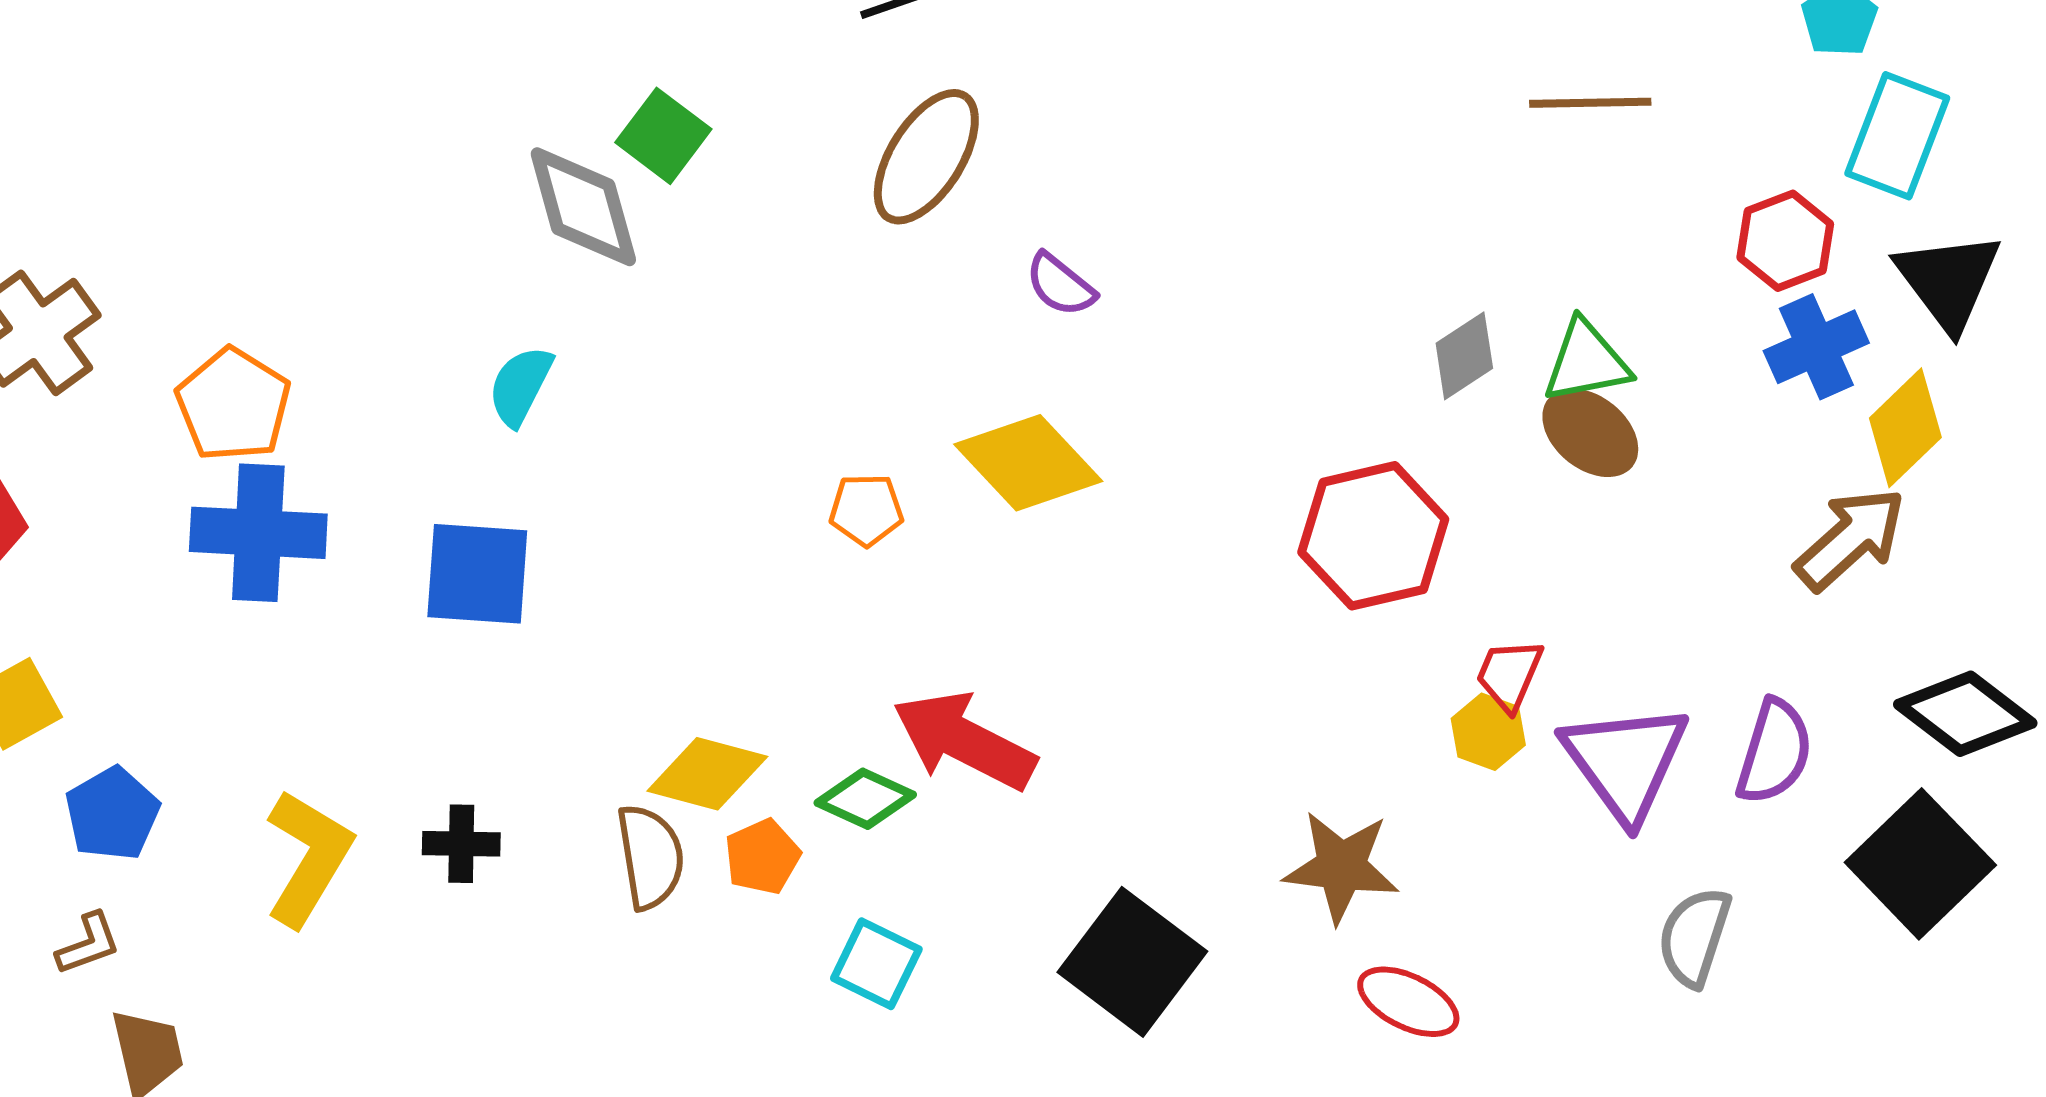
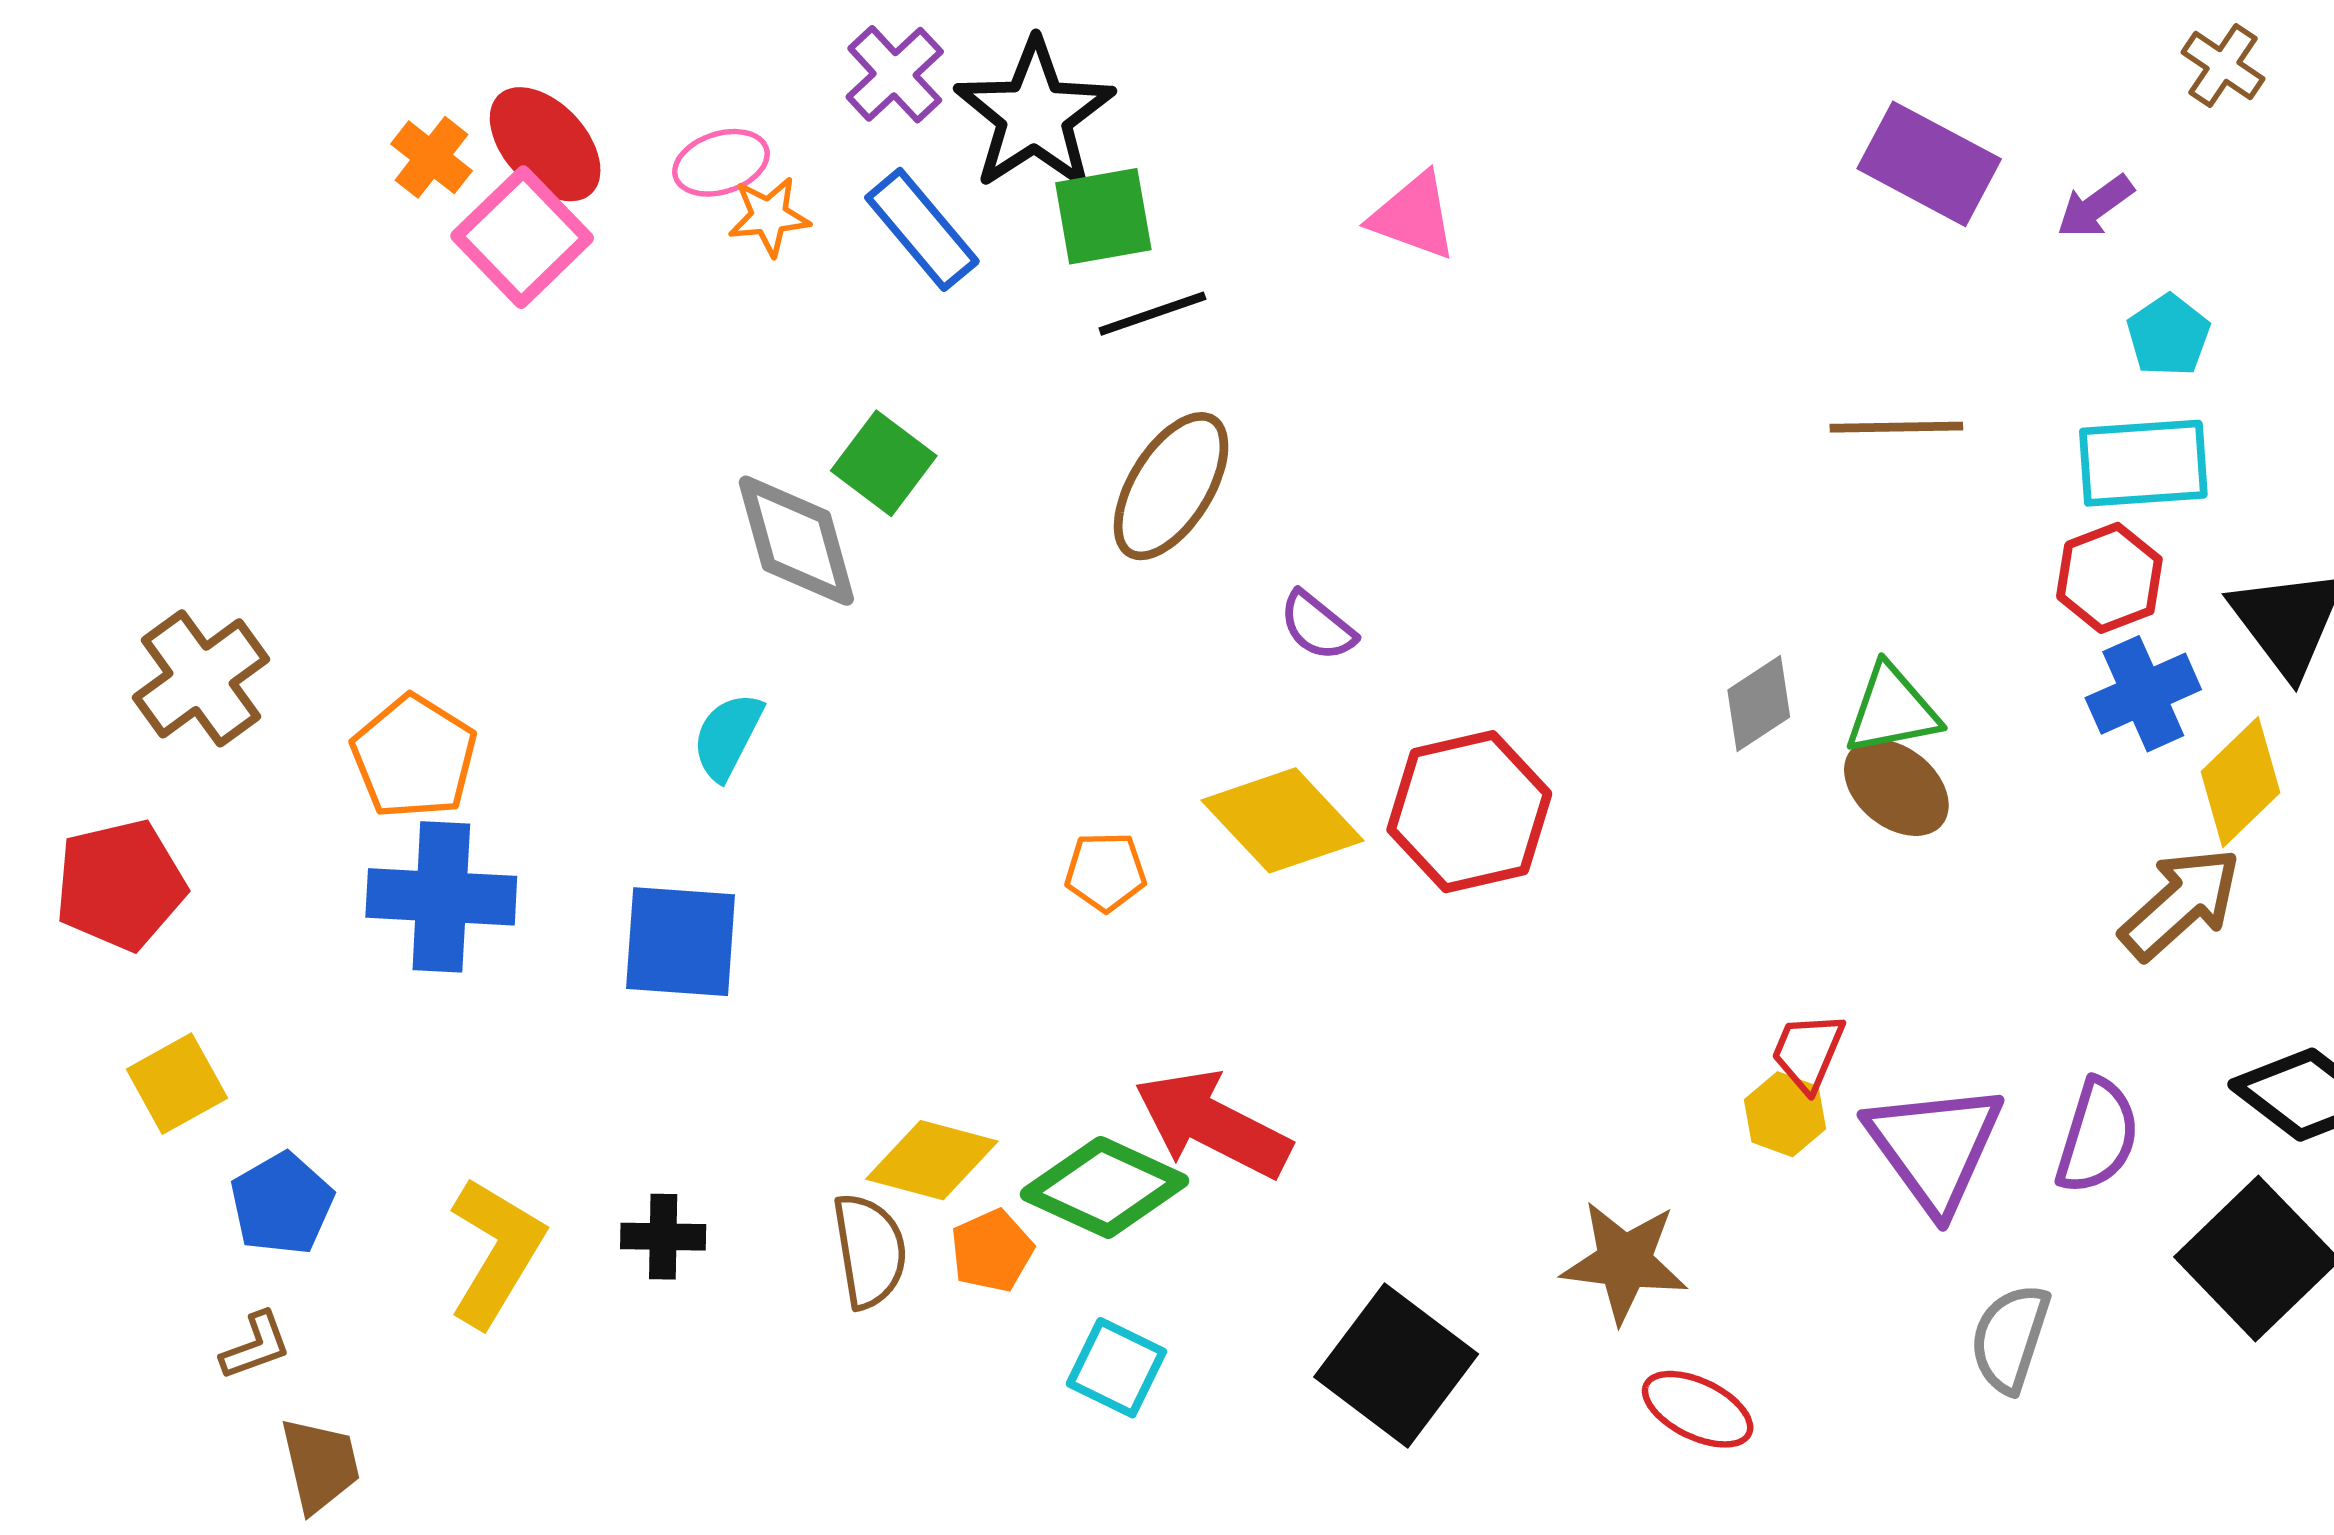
cyan rectangle: (1897, 136) -> (2143, 463), moved, turned 65
red hexagon: (1373, 536) -> (1469, 812), moved
green diamond: (865, 799) -> (1104, 1187), size x1.5

